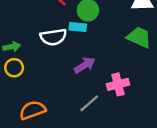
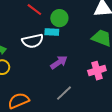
pink cross: (118, 84) -> (97, 71), moved

